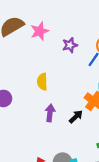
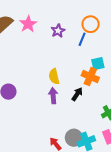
yellow semicircle: (42, 82) -> (54, 76), moved

